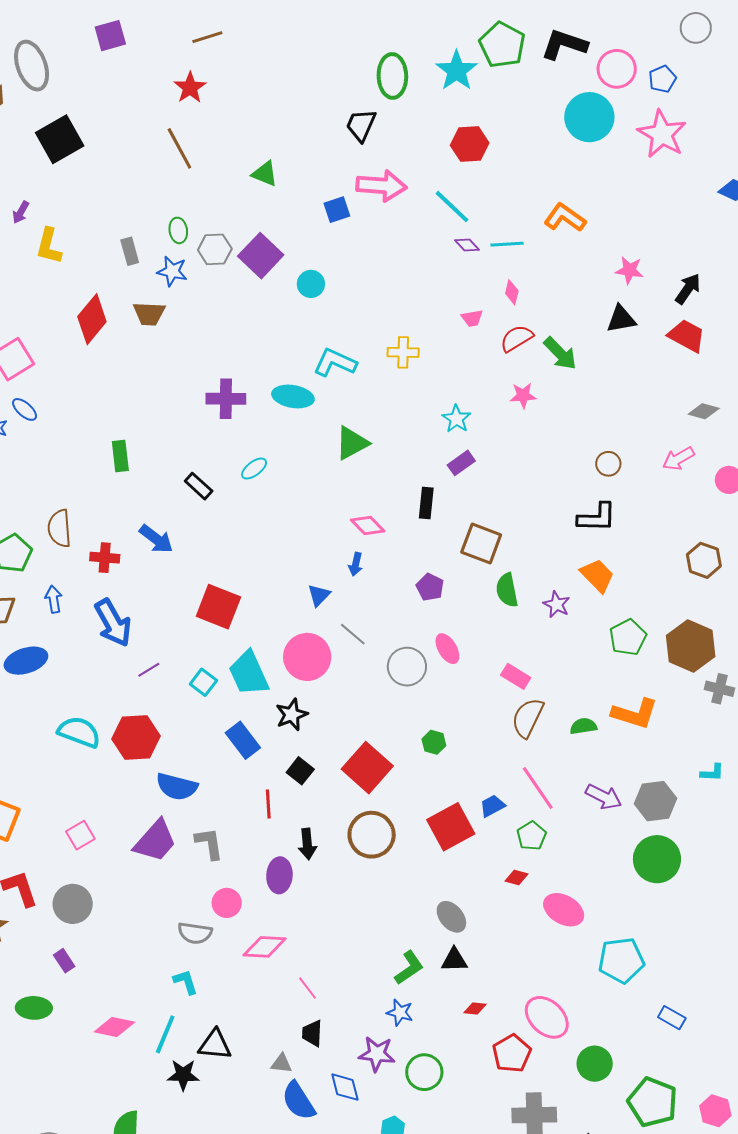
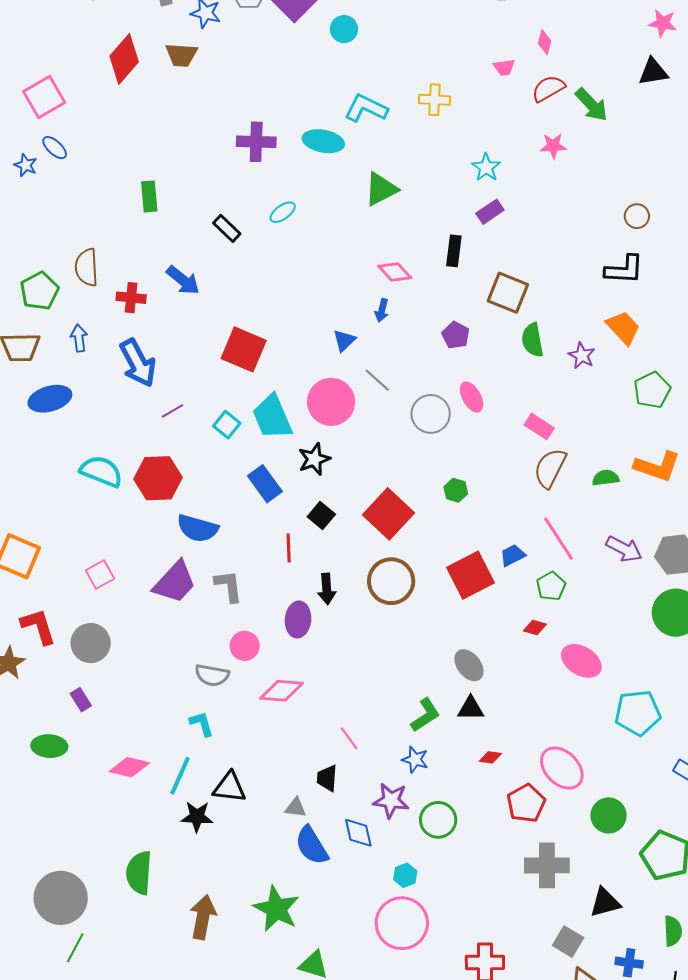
pink line: (307, 988) -> (349, 738), moved

